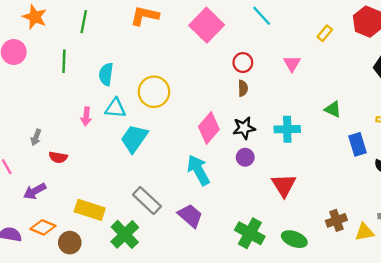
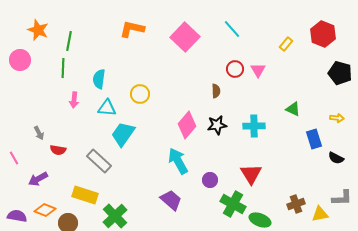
green line: (84, 22) -> (69, 41), moved
red circle: (243, 63) -> (235, 69), moved
yellow circle: (154, 92) -> (140, 94), size x0.7
pink arrow: (86, 116) -> (74, 100), moved
gray arrow: (36, 137) -> (39, 133), turned -48
purple circle: (245, 157) -> (210, 180), moved
gray rectangle: (147, 201) -> (99, 161), moved
green cross: (250, 233) -> (233, 204), moved

